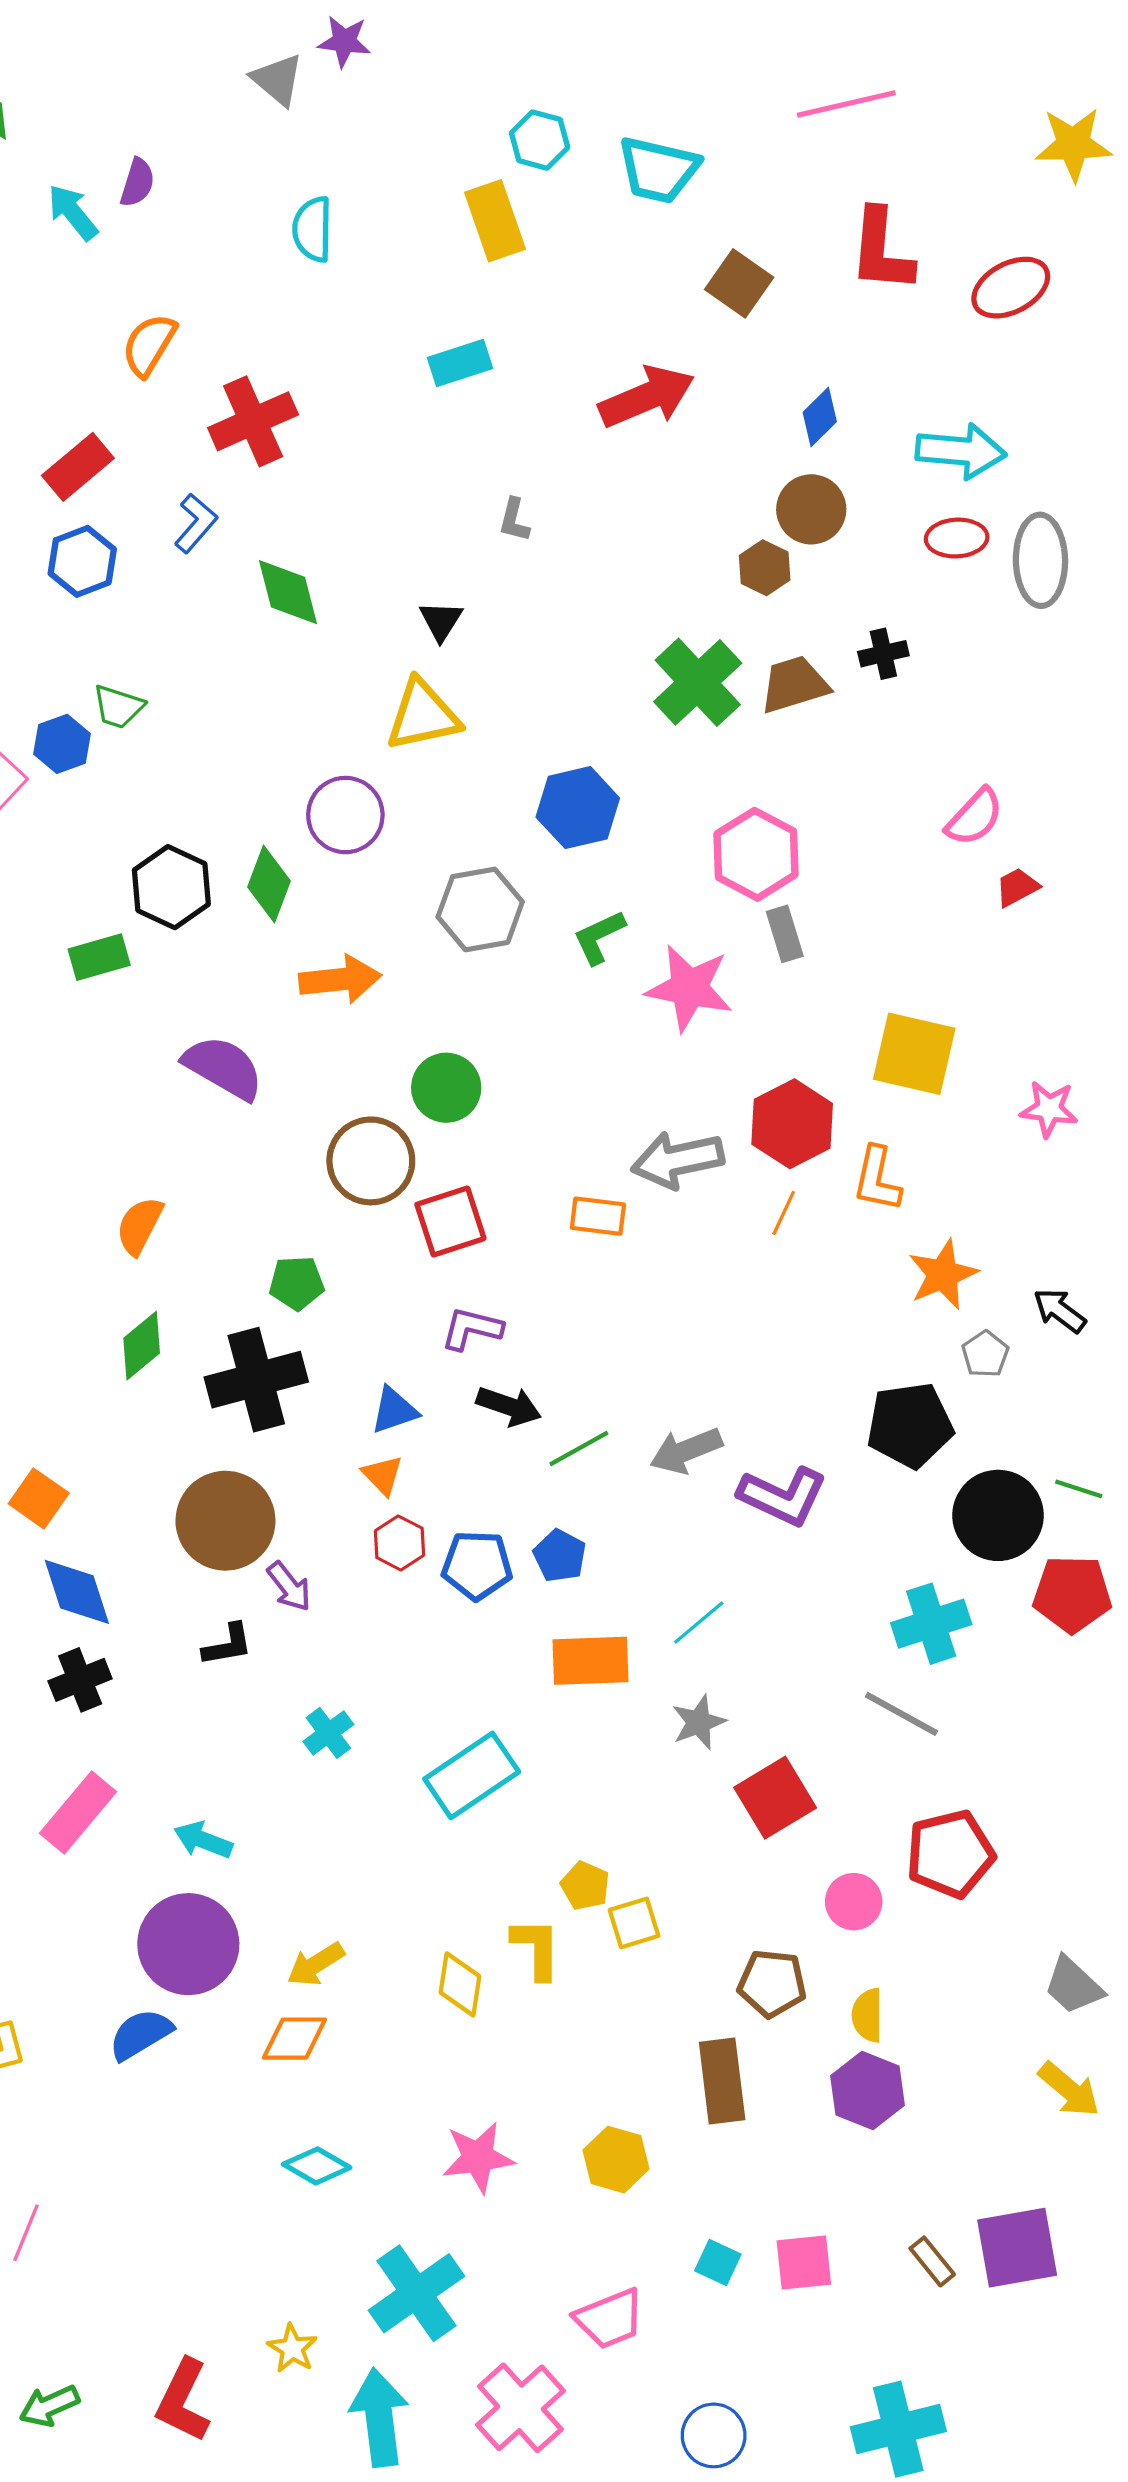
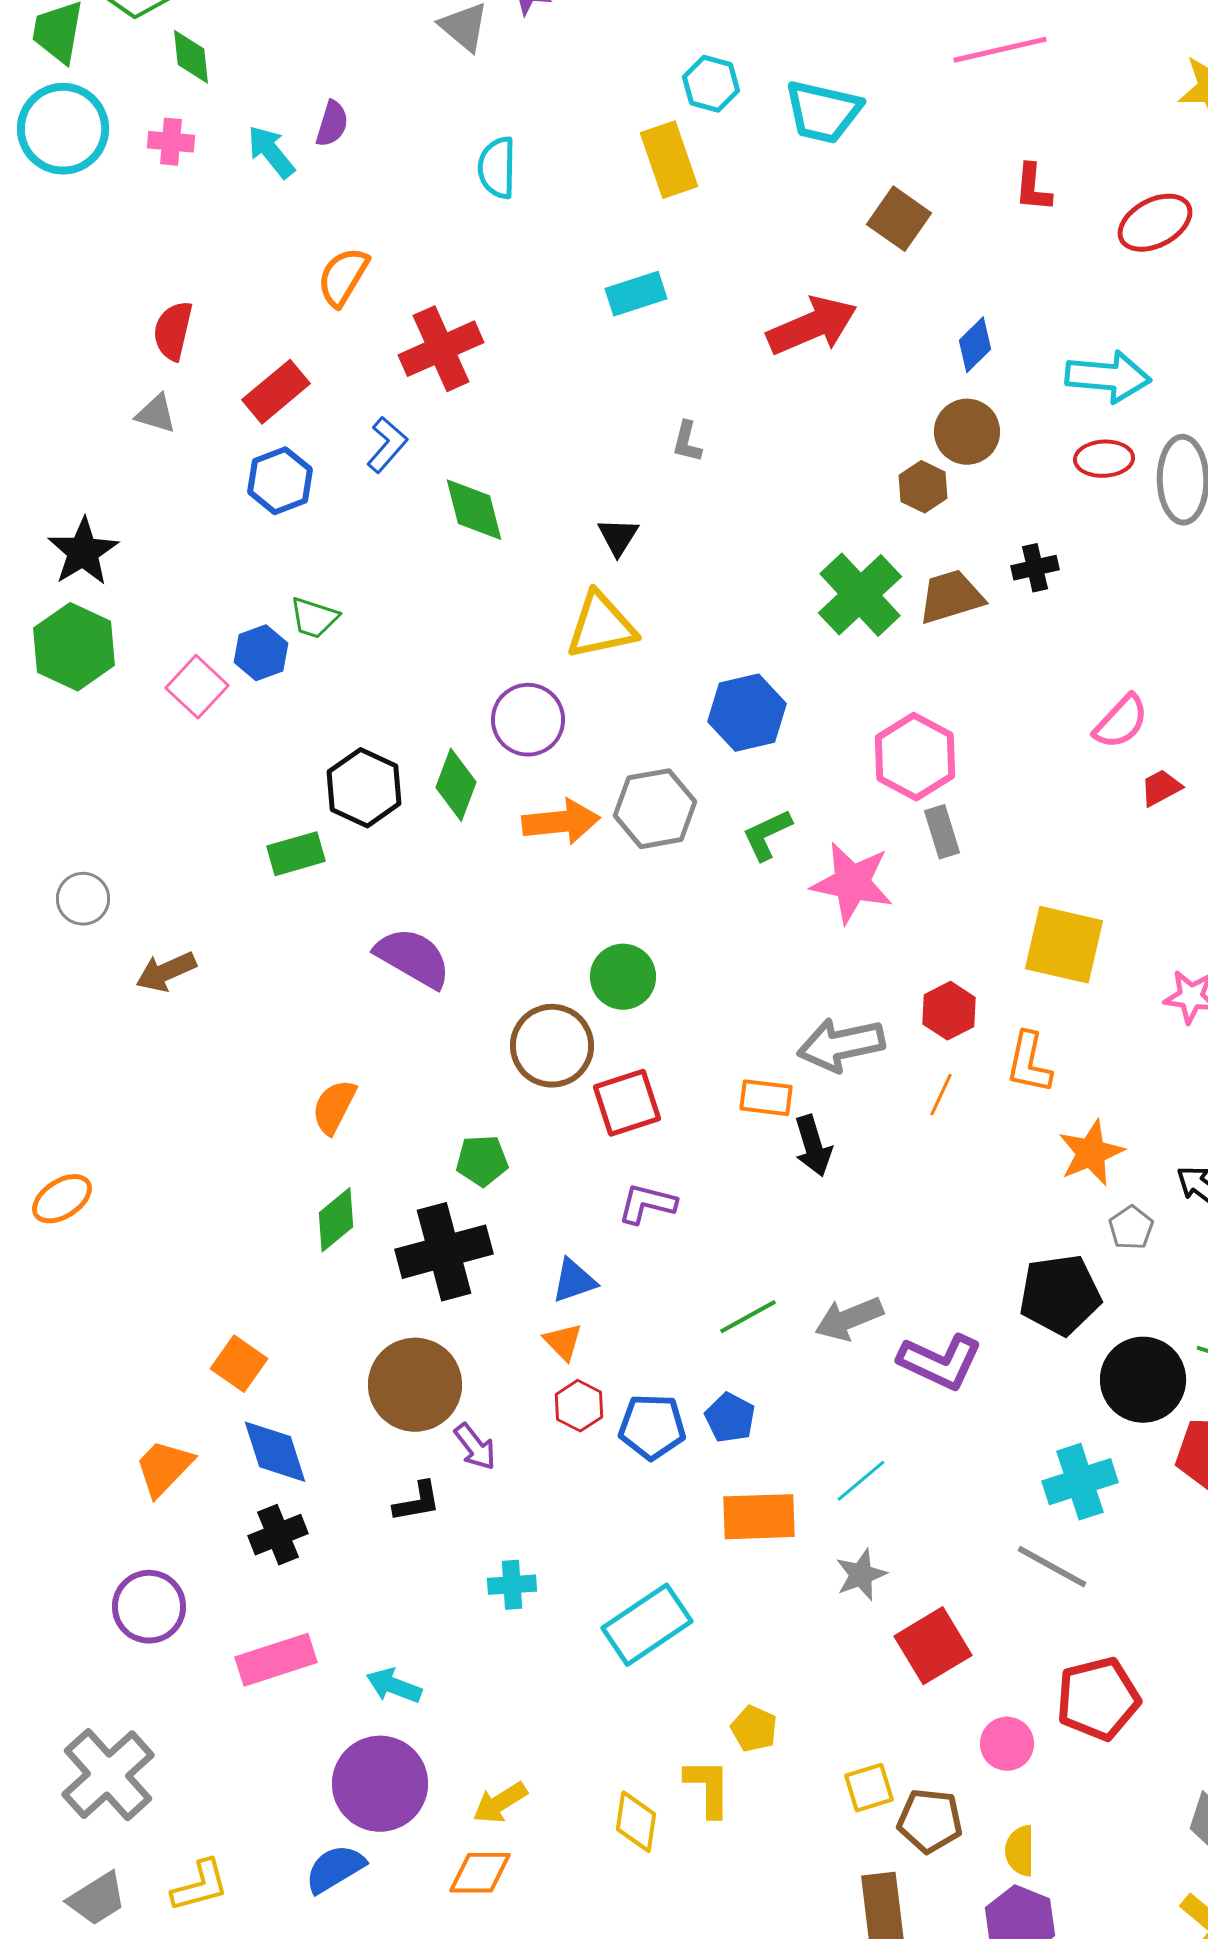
red L-shape: (881, 250) -> (1033, 188), size x0.6
orange arrow: (340, 979) -> (561, 822), moved
red hexagon: (792, 1124) -> (949, 1011), size x0.7
black arrow: (509, 1406) -> (813, 1146), moved, turned 54
cyan cross: (328, 1733) -> (512, 1585), turned 33
pink rectangle: (78, 1813) -> (276, 1660), turned 32
yellow square: (634, 1923) -> (869, 1788), moved

